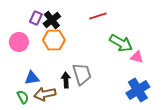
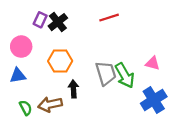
orange hexagon: (54, 40) -> (60, 61), moved
green arrow: (121, 43) -> (125, 75), moved, turned 30
gray trapezoid: (82, 74) -> (106, 73), moved
blue triangle: (32, 78) -> (18, 75), moved

